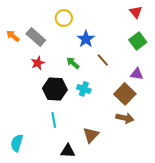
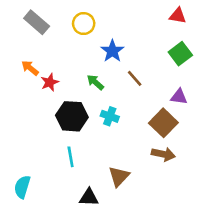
red triangle: (136, 12) -> (178, 16), turned -40
orange arrow: (13, 36) -> (30, 68), moved
gray rectangle: (36, 37) -> (37, 22), moved

